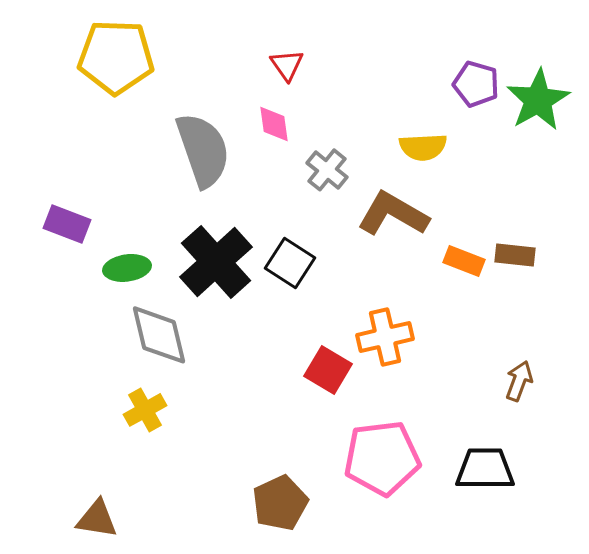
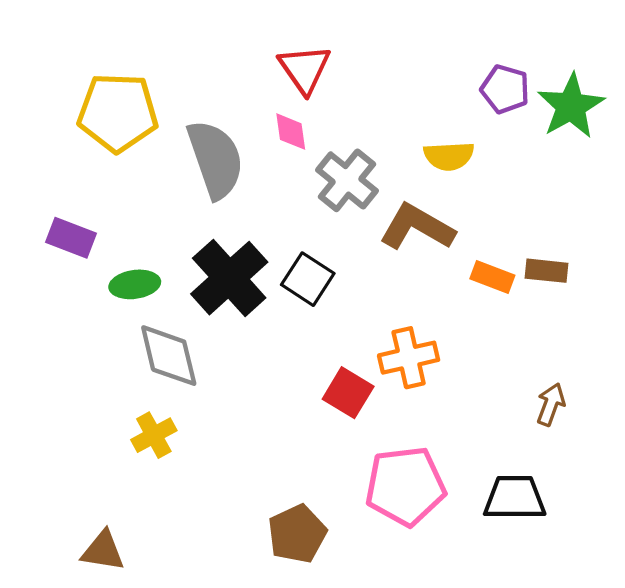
yellow pentagon: (116, 57) -> (118, 112), moved
red triangle: (287, 65) -> (305, 69), size x1.5
gray cross: (327, 170) -> (347, 180), size x1.4

